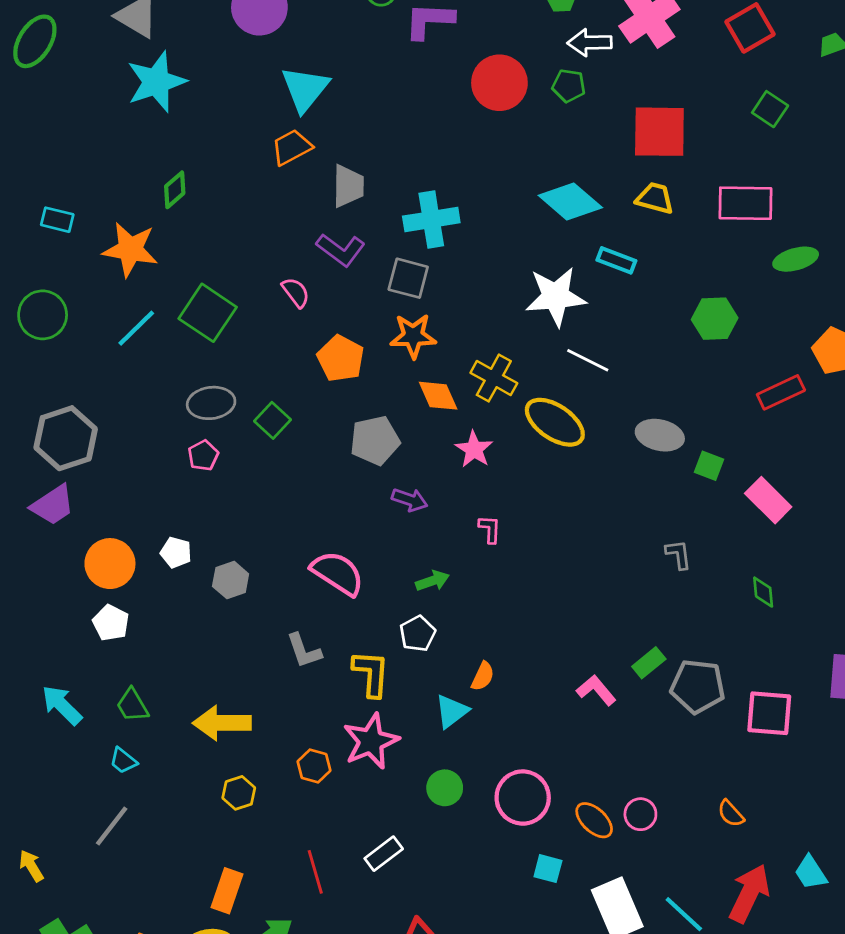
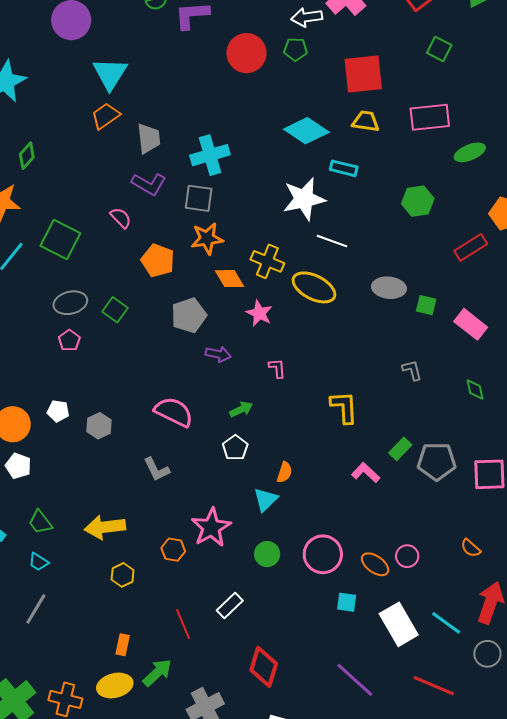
yellow L-shape: (371, 673) -> (344, 407), moved
orange rectangle: (227, 891) -> (123, 645), size x0.7

